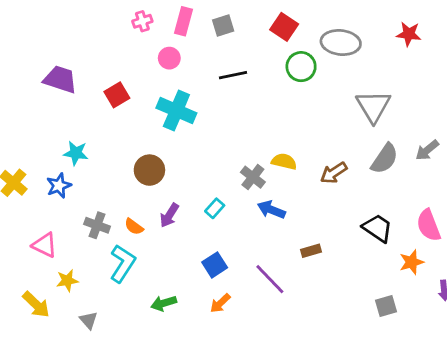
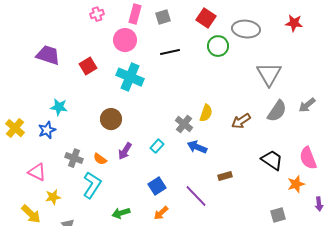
pink cross: (142, 21) -> (97, 14), moved
pink circle: (169, 58) -> (125, 40), size x1.5
yellow semicircle: (284, 162) -> (206, 113), turned 96

